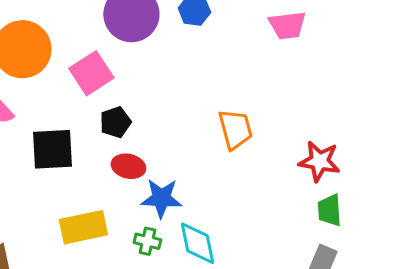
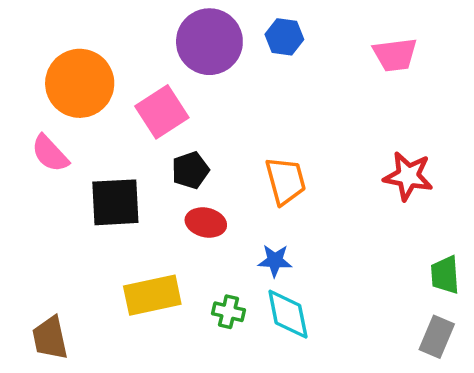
orange trapezoid: (235, 129) -> (286, 181), moved
red star: (319, 161) -> (408, 176), moved
blue star: (161, 198) -> (275, 261), moved, size x0.7

